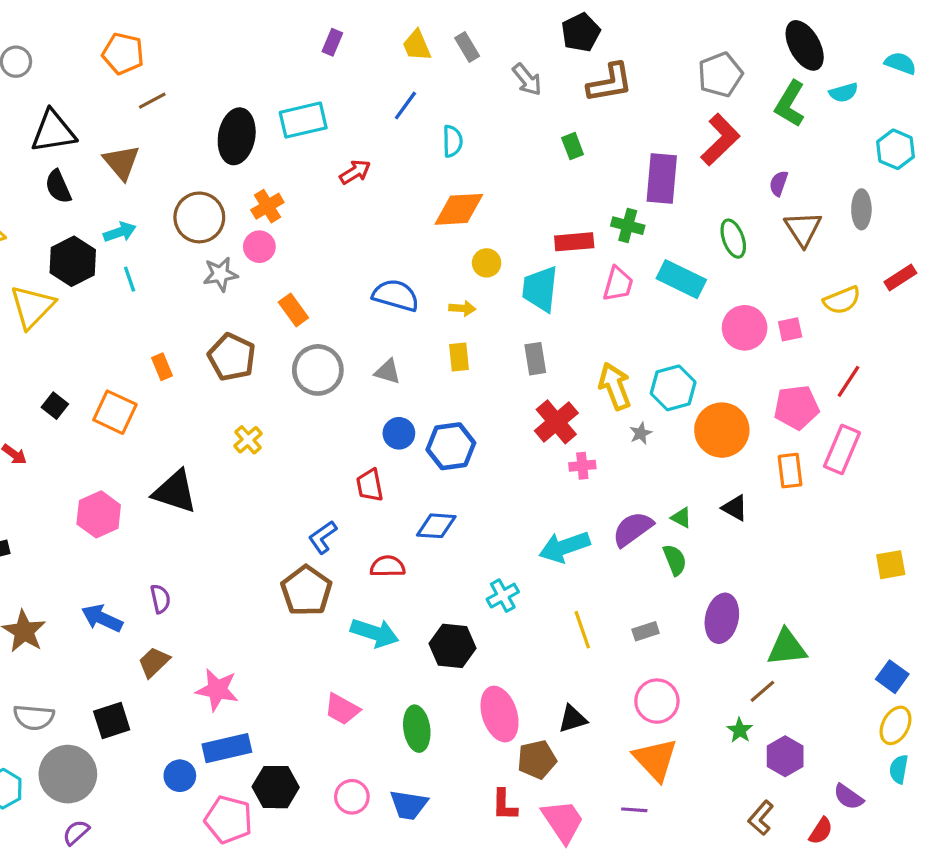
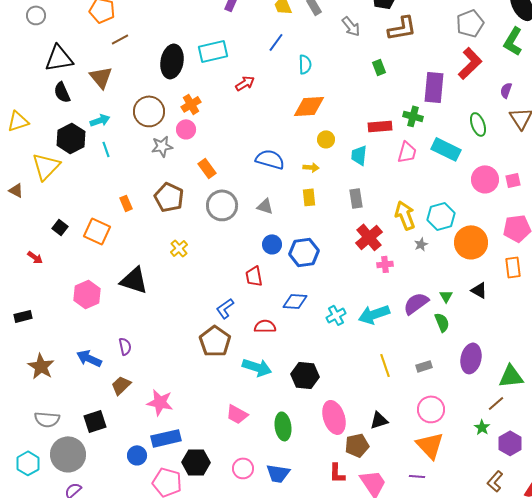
cyan trapezoid: (540, 289) -> (359, 155), size x0.7
green triangle: (681, 518) -> (446, 296), turned 32
cyan cross: (503, 596) -> (336, 315), moved

